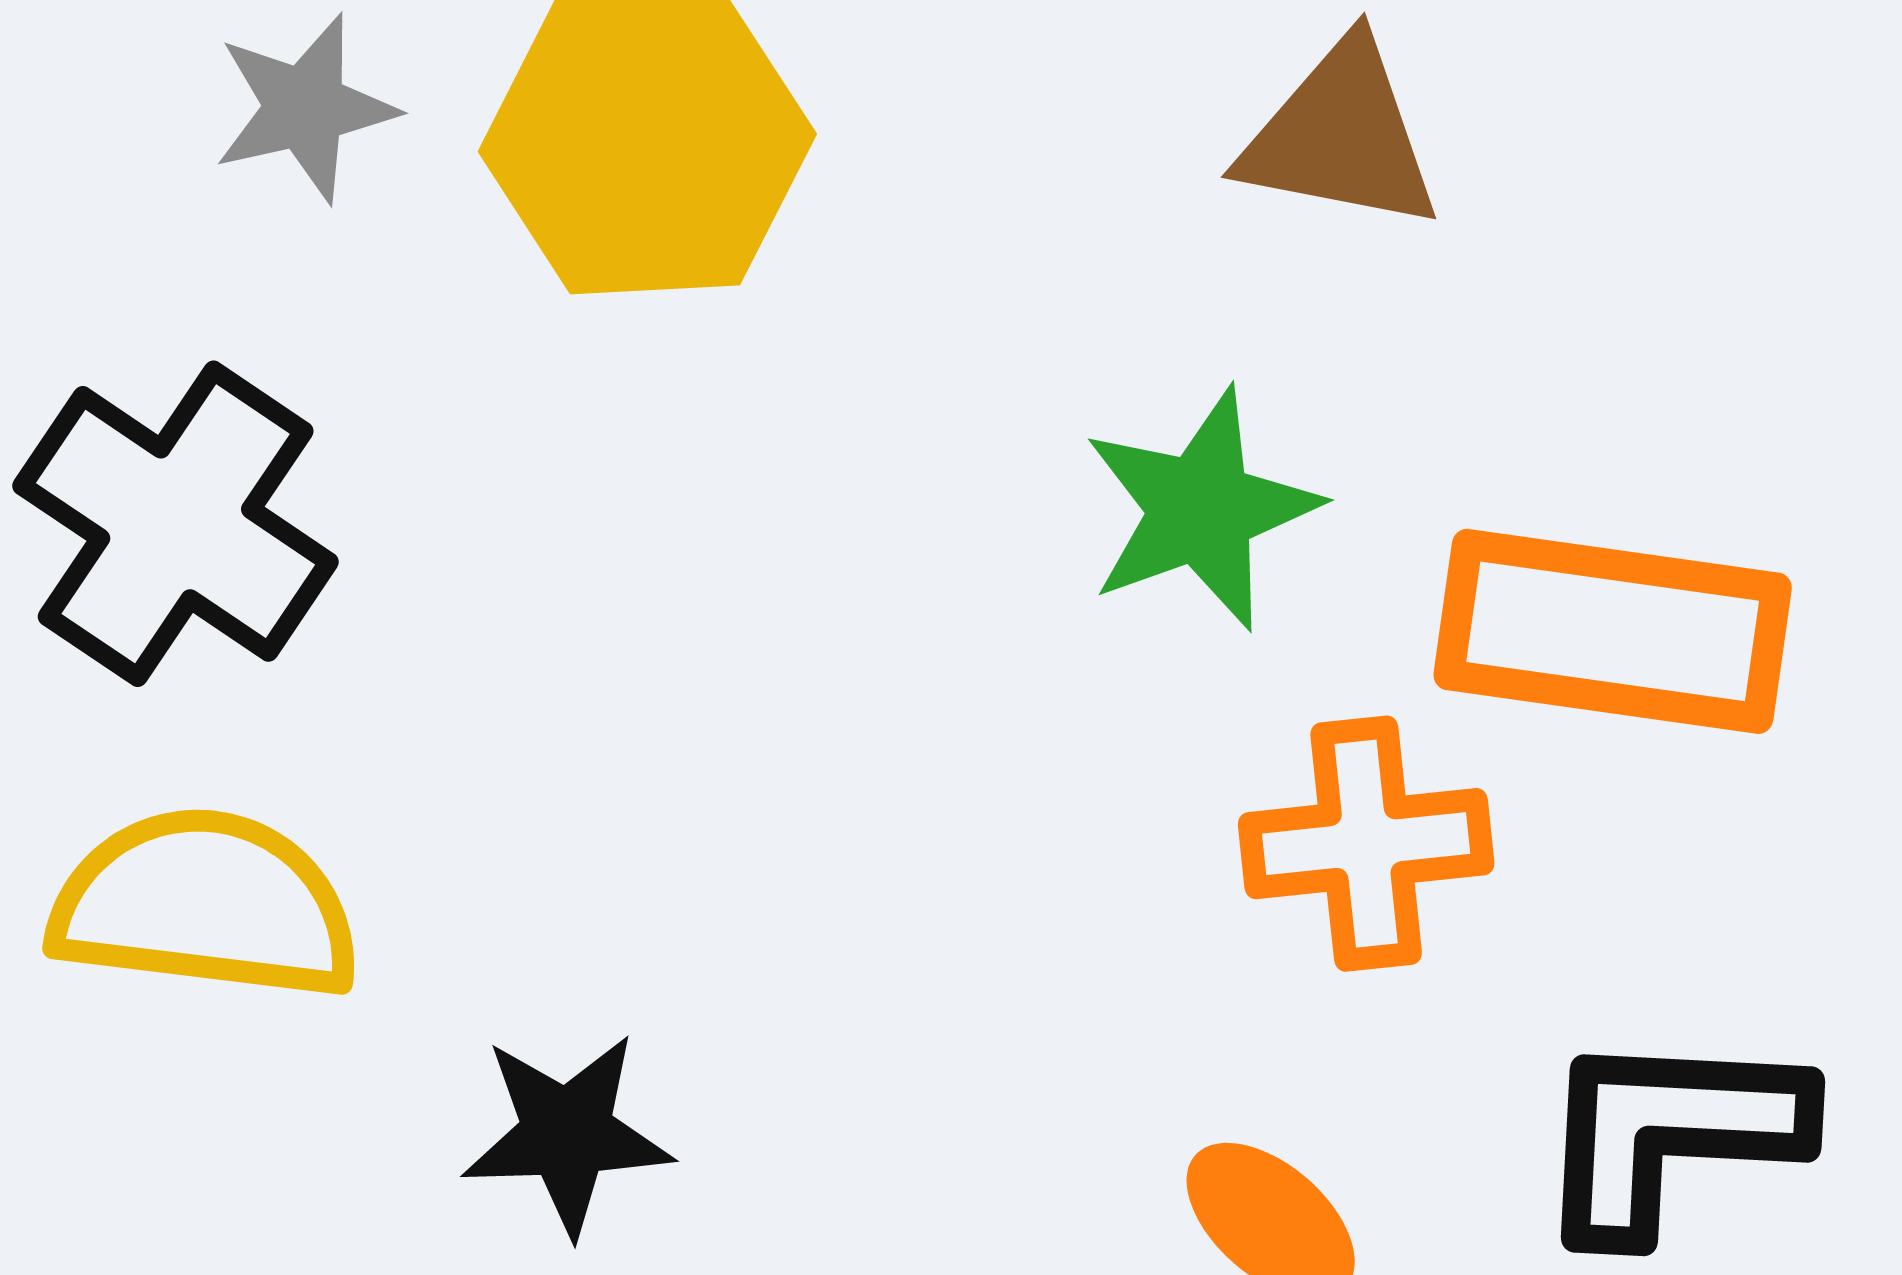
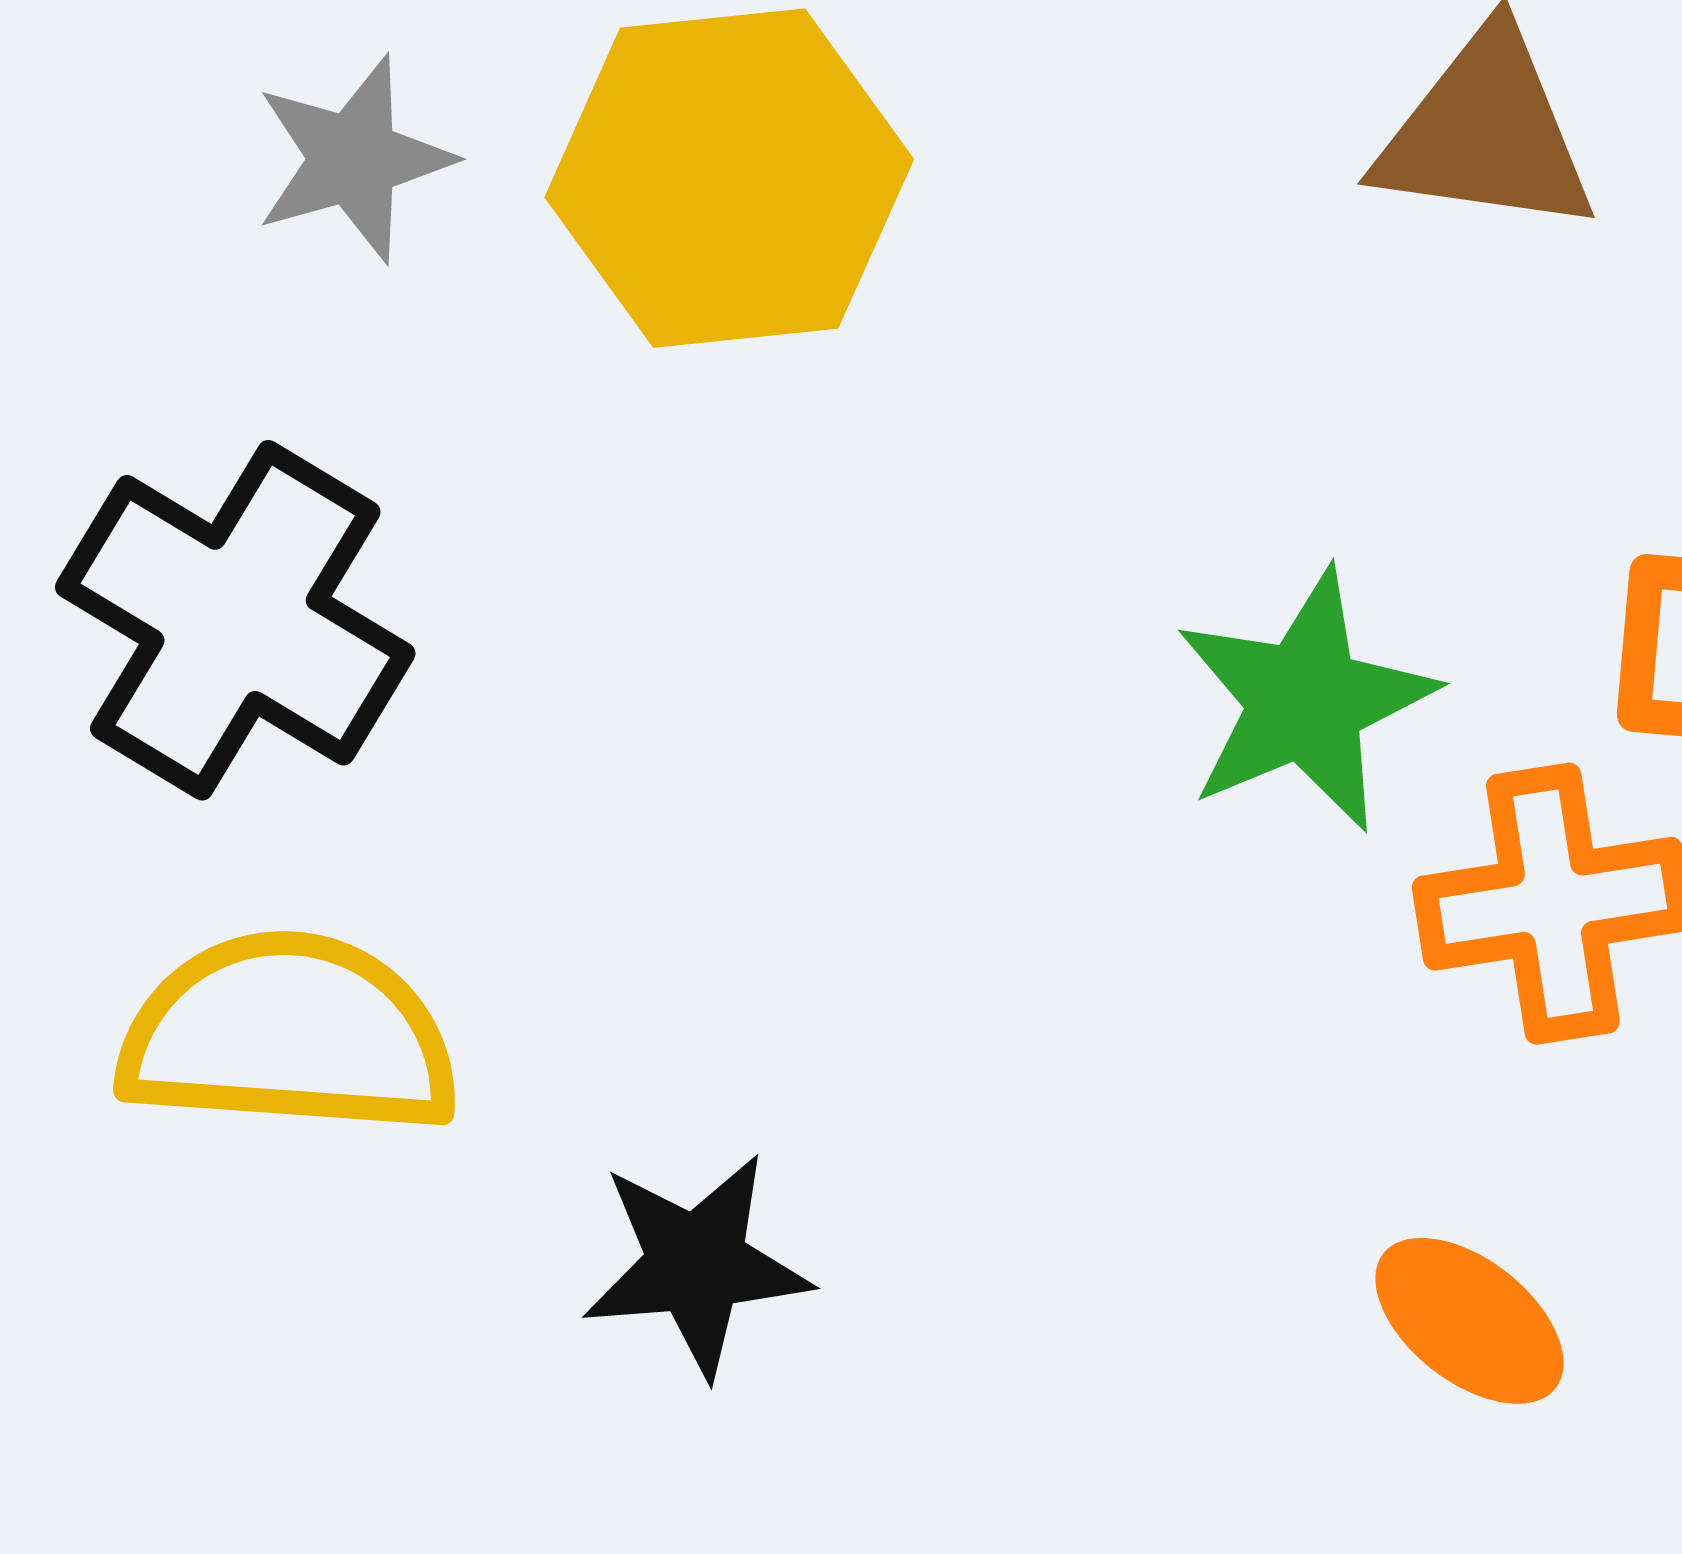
green star: (1201, 509) -> (1305, 701), moved

